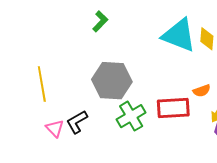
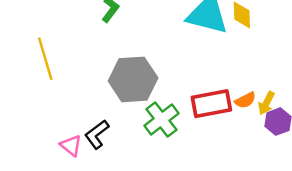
yellow line: (42, 84) -> (45, 59), moved
orange semicircle: (202, 91) -> (245, 100), moved

